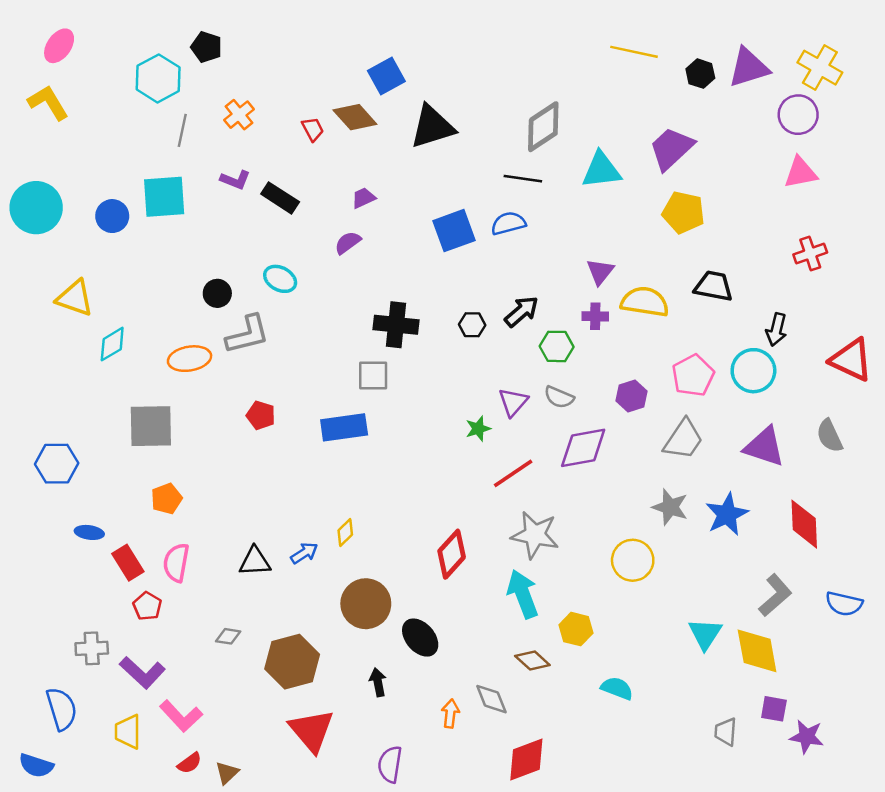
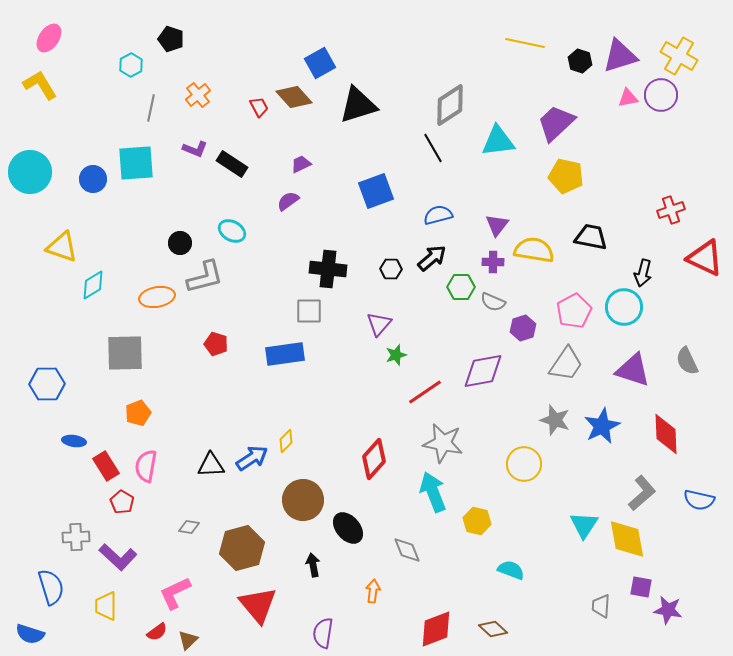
cyan hexagon: (158, 78) -> (131, 65), size x0.6
pink triangle: (801, 173) -> (628, 98), moved, size x0.7
black line: (523, 179) -> (433, 148), turned 52
blue semicircle: (508, 223) -> (438, 215), moved
red triangle: (851, 360) -> (705, 258), moved
gray semicircle: (559, 397) -> (493, 302), moved
purple triangle: (513, 402) -> (379, 324), moved
blue arrow: (304, 553) -> (252, 458), size x1.4
brown diamond: (532, 660) -> (493, 629), moved
gray diamond: (491, 699) -> (407, 550), moved
pink L-shape: (181, 716) -> (175, 593), moved, turned 108

